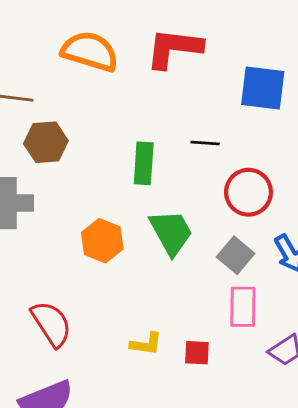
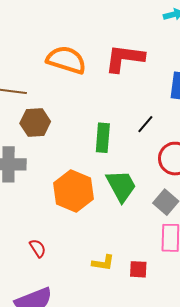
black line: (205, 143) -> (145, 124), turned -54
orange hexagon: (102, 241) -> (73, 191), size x1.4
red semicircle: (51, 324) -> (38, 248), size x0.6

